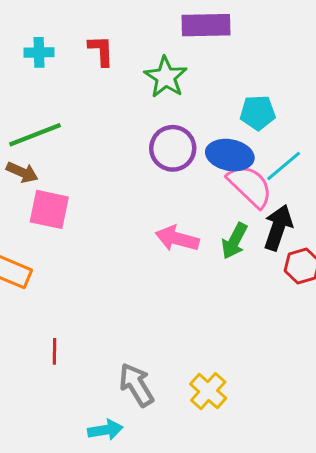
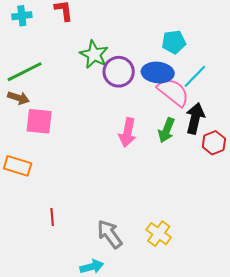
green star: (166, 77) -> (94, 54), moved
pink arrow: (177, 239) -> (128, 132), turned -88

